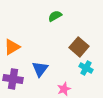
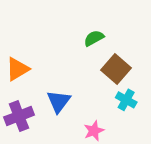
green semicircle: (55, 16) -> (94, 38), moved
purple cross: (13, 79) -> (19, 116), turned -30

